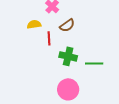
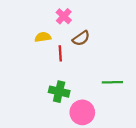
green cross: (68, 56) -> (59, 92), moved

